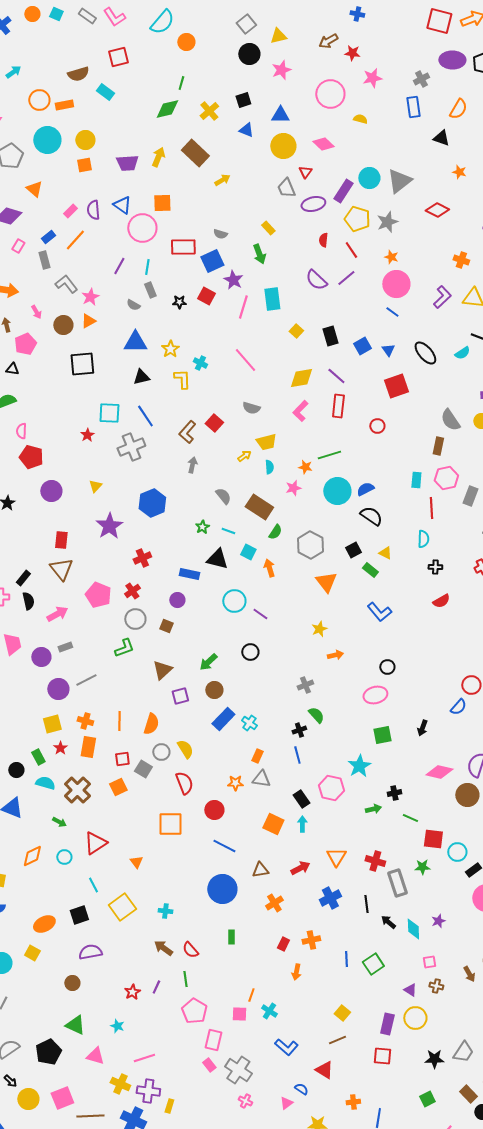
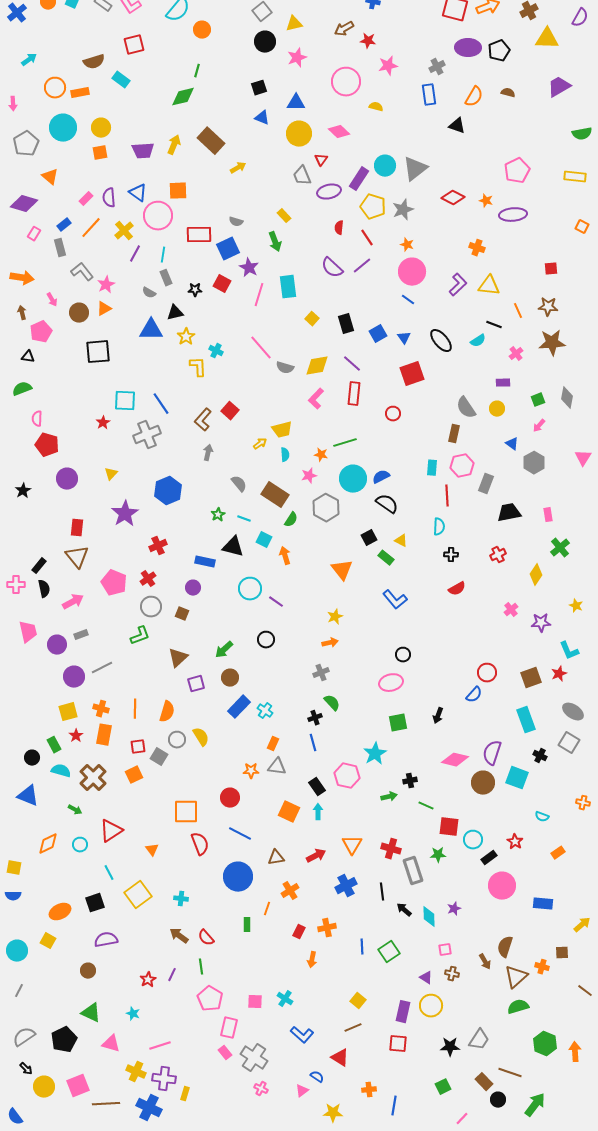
yellow cross: (209, 111) -> (124, 231), moved
orange star: (459, 172) -> (486, 201), moved
black triangle: (141, 377) -> (175, 313), moved
gray semicircle: (251, 408) -> (285, 368), moved
gray hexagon: (310, 545) -> (326, 508), moved
orange arrow: (335, 655) -> (330, 643), moved
red semicircle: (184, 783) -> (200, 844), moved
orange line: (251, 995) -> (267, 909), moved

